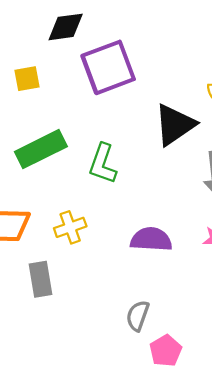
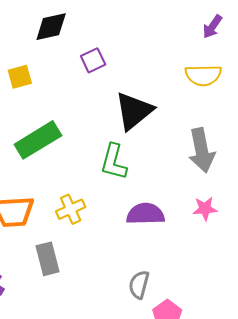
purple square: (108, 67) -> (93, 60), size x0.5
black triangle: (175, 125) -> (134, 111), moved
green L-shape: (103, 164) -> (114, 162), moved

